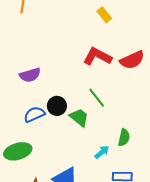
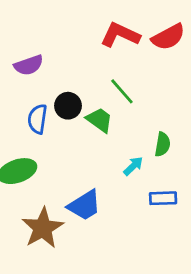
blue semicircle: (34, 114) -> (37, 119), turned -55

